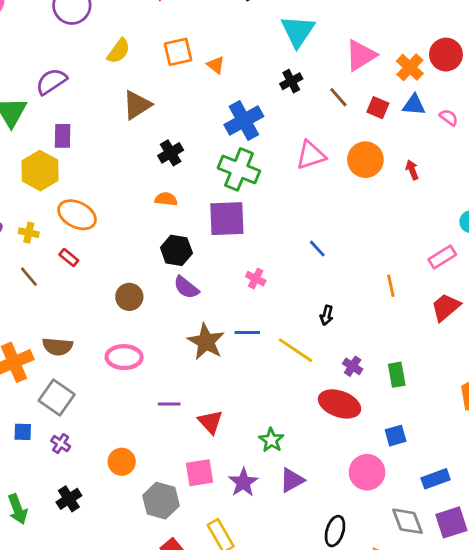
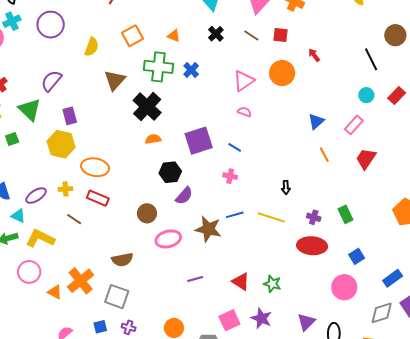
orange triangle: (216, 65) -> (174, 36), moved
blue triangle: (414, 105) -> (316, 121), moved, turned -30
pink semicircle: (449, 117) -> (244, 112), moved
blue cross: (244, 121) -> (191, 70), size x0.6
black cross: (171, 153) -> (147, 107), size x1.6
green cross: (239, 169) -> (158, 67), moved
red arrow: (412, 170) -> (314, 55), moved
blue line: (317, 249) -> (235, 147), moved
red rectangle: (69, 257) -> (98, 198), size x1.5
purple semicircle: (186, 287) -> (184, 196), turned -72
brown semicircle: (58, 347) -> (122, 260), moved
pink ellipse: (124, 357) -> (168, 239), moved
red triangle: (210, 422) -> (241, 282), moved
purple triangle: (292, 480) -> (306, 322), moved
gray diamond: (408, 521) -> (382, 313), turned -70

